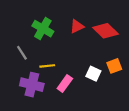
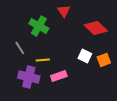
red triangle: (77, 26) -> (64, 11), moved, turned -40
white square: (93, 74) -> (85, 56), moved
pink rectangle: (65, 84) -> (59, 76), turned 35

